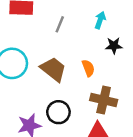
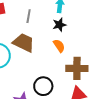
black star: (114, 46) -> (59, 25), moved
brown trapezoid: (53, 69) -> (24, 43), moved

